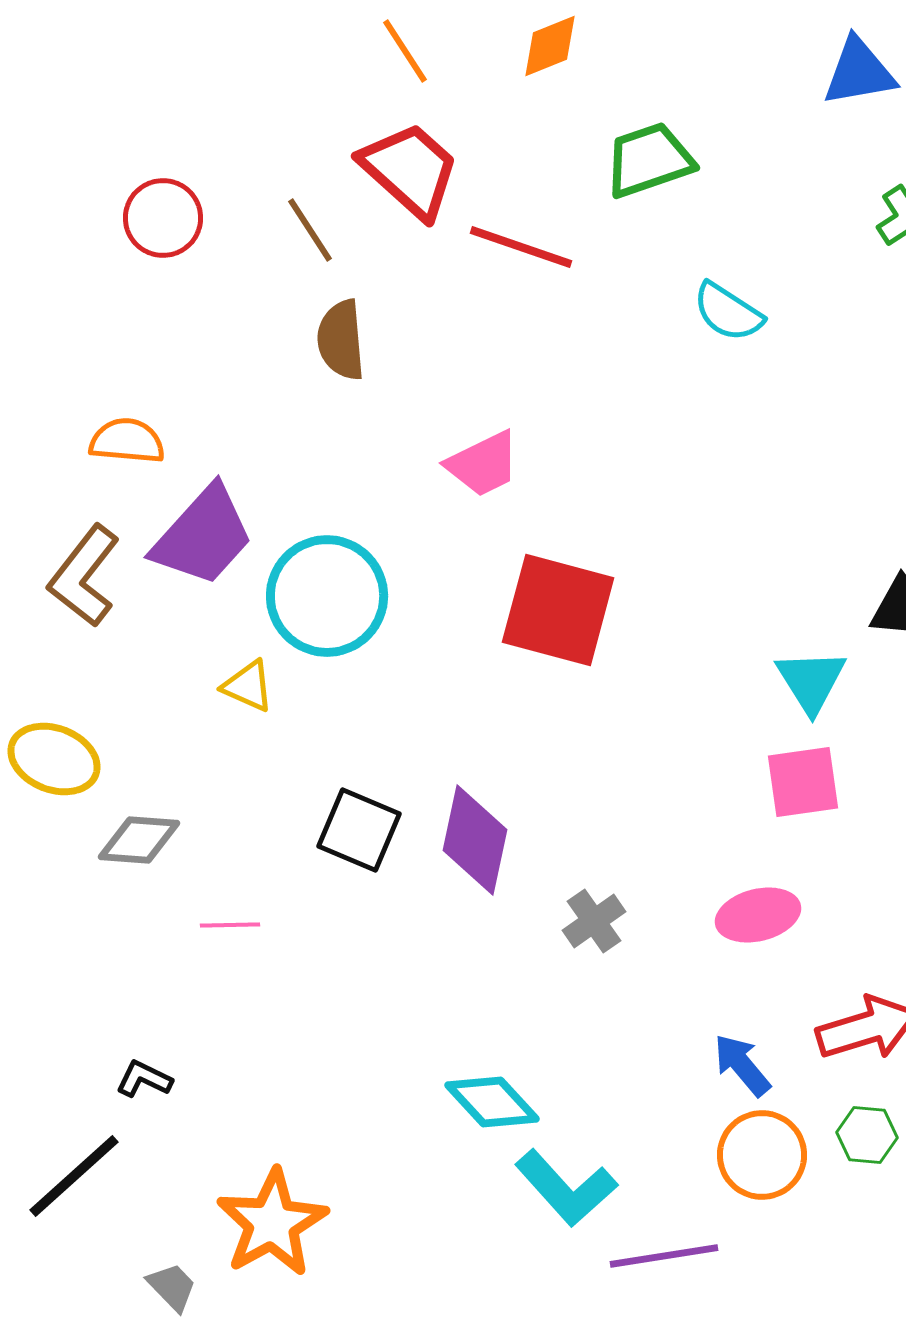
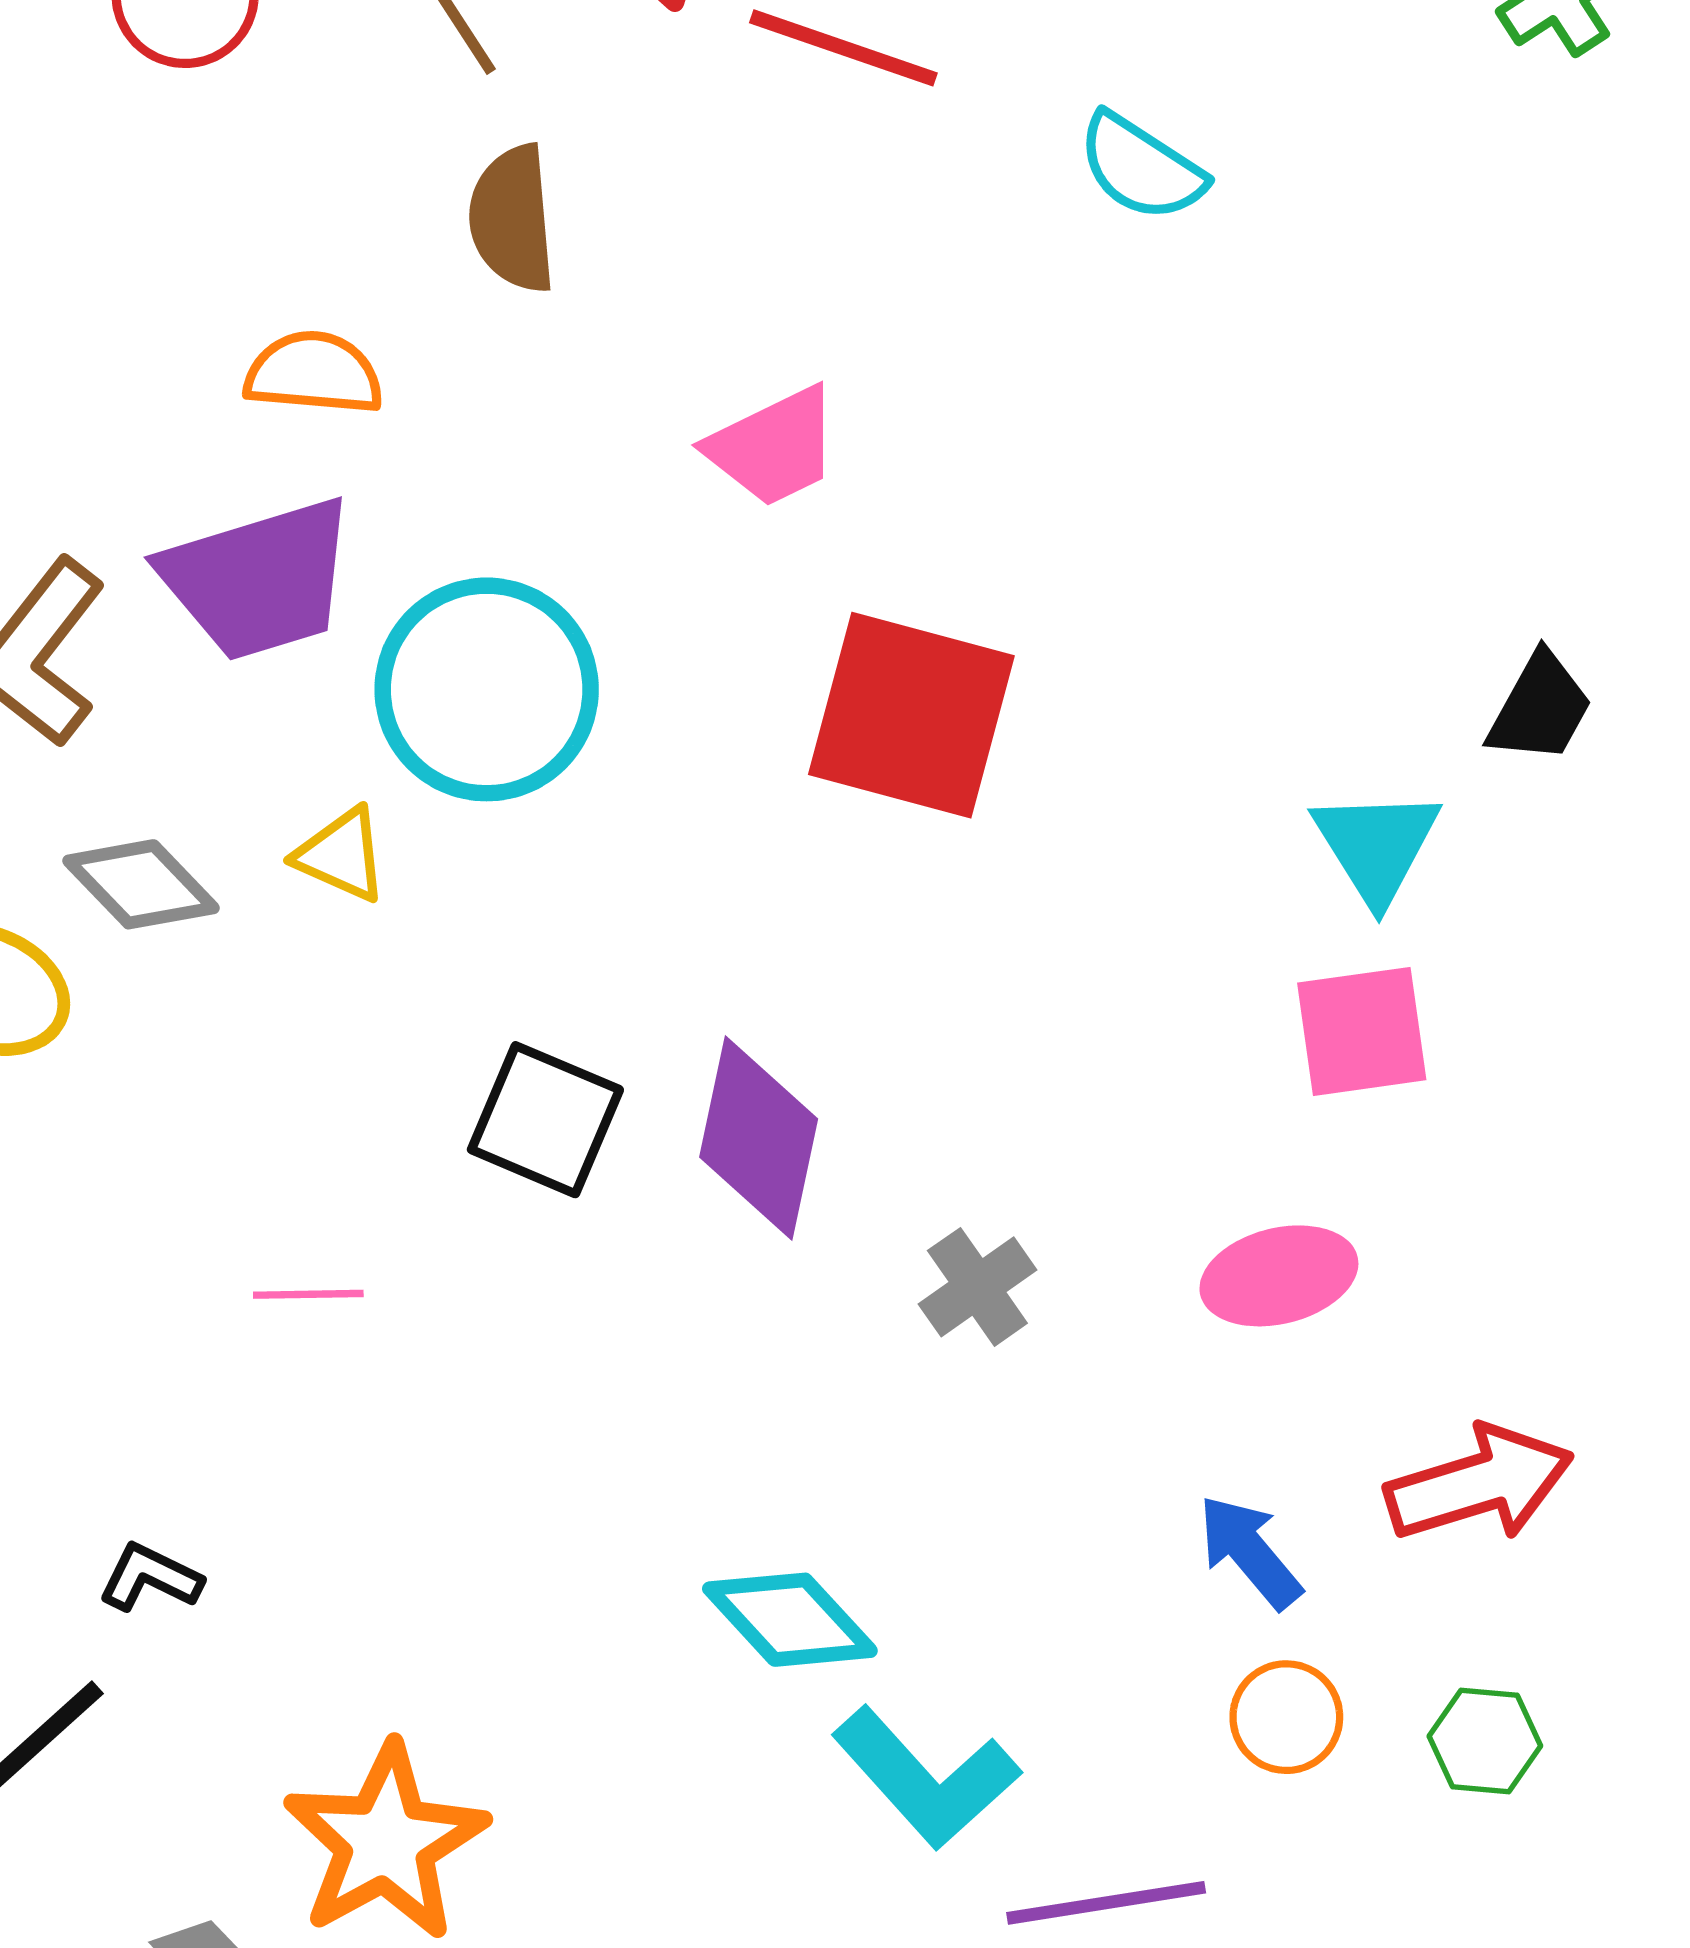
cyan semicircle: (728, 312) -> (1141, 167), moved
orange semicircle: (127, 441) -> (314, 373), moved
purple trapezoid: (203, 536) -> (259, 579), turned 31
gray diamond: (139, 840) -> (141, 884), moved, turned 42
green hexagon: (867, 1135) -> (1485, 1741), moved
orange circle: (762, 1155) -> (1286, 1717), size x0.7

